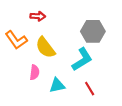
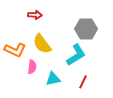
orange L-shape: (16, 40) -> (15, 50), moved, turned -30
red line: (90, 89) -> (83, 82), turned 56

